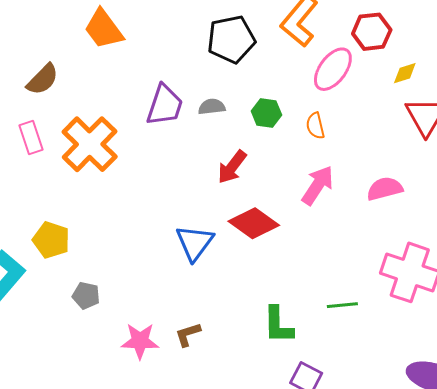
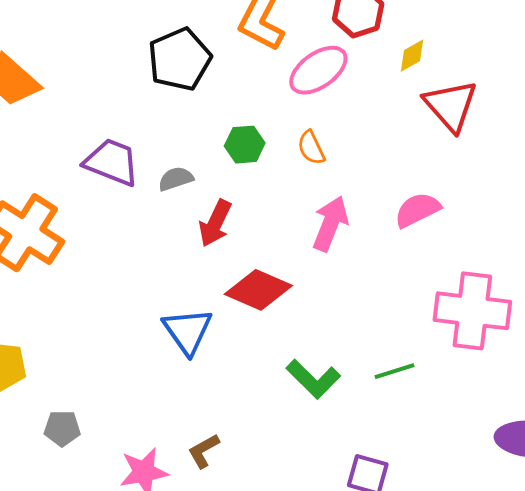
pink ellipse: (333, 69) -> (318, 70), turned 30
purple trapezoid: (165, 105) -> (112, 162), turned -75
gray semicircle: (212, 107) -> (176, 179), moved
green L-shape: (278, 325) -> (313, 379), moved, turned -33

